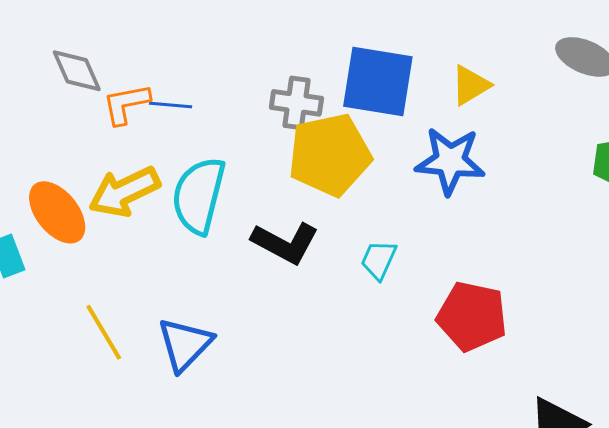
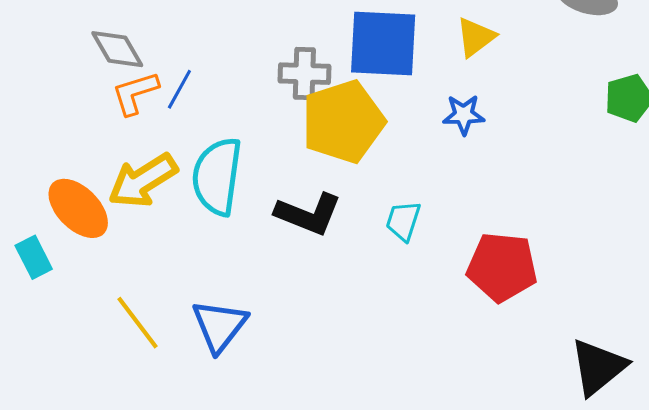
gray diamond: (77, 71) -> (117, 49), moved
blue line: (171, 105) -> (179, 89), turned -60
blue star: (450, 161) -> (464, 115), size x0.6

